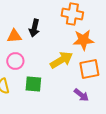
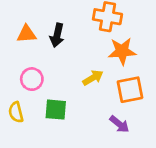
orange triangle: (14, 36) -> (27, 34), moved
yellow arrow: (61, 60) -> (93, 78), size x0.7

